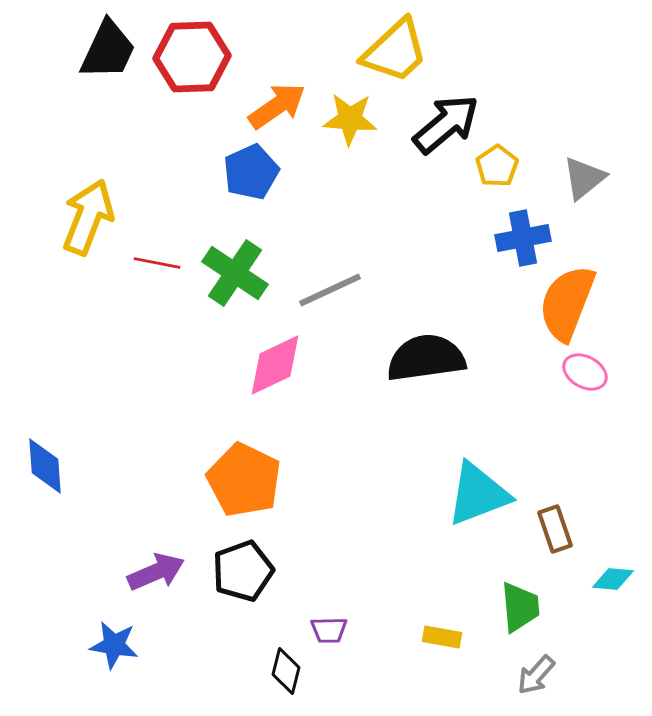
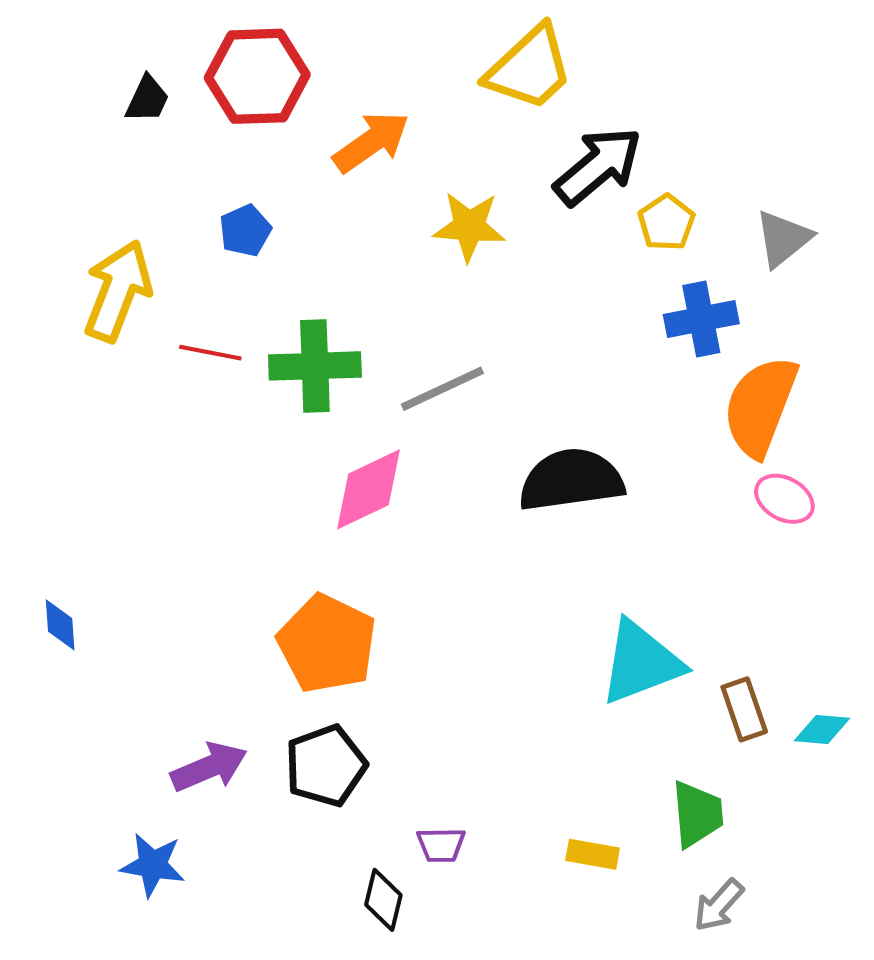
black trapezoid: (108, 50) -> (147, 99), moved, size x0.6
yellow star: (350, 119) -> (469, 226), moved
blue pentagon: (251, 172) -> (245, 231), moved, size x0.7
green cross: (235, 273) -> (315, 366), turned -36
blue diamond: (45, 466) -> (60, 625), size x0.7
cyan diamond: (613, 579) -> (822, 729), moved

